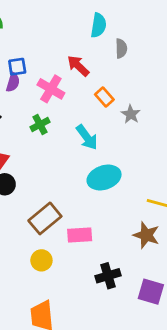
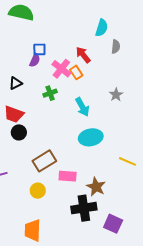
orange rectangle: (104, 97) -> (76, 72), moved
brown star: (146, 235) -> (96, 187), moved
black cross: (108, 276) -> (84, 208), size x1.4

